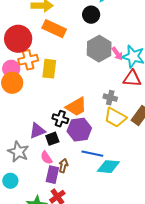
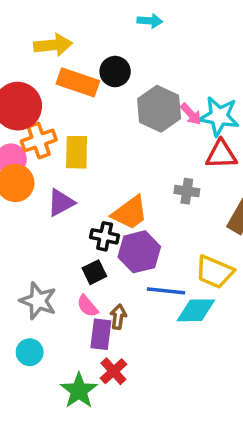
black circle: (91, 15) -> (115, 72), moved
yellow trapezoid: (115, 118) -> (215, 272), moved
purple triangle: (37, 131) -> (61, 203), moved

